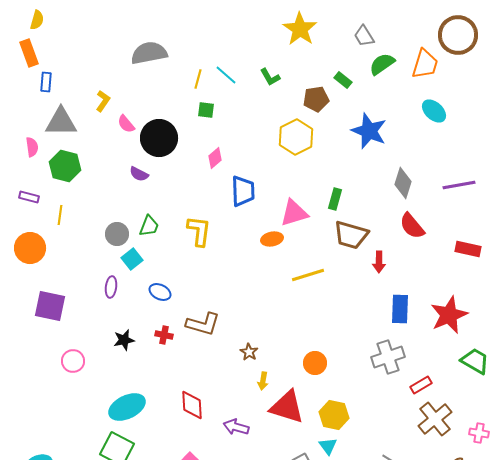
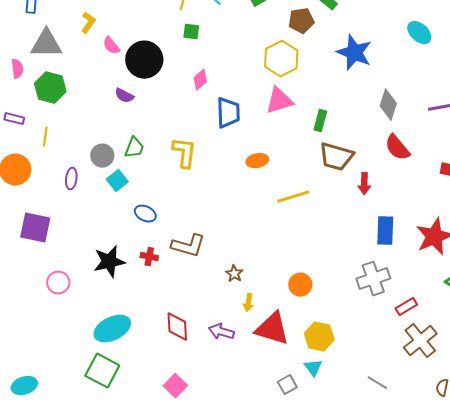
pink triangle: (294, 213) -> (279, 101), moved
purple ellipse: (111, 287) -> (71, 179), moved
black star: (124, 340) -> (109, 262), size x1.5
purple arrow: (236, 427) -> (221, 332), moved

